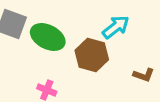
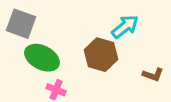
green ellipse: (48, 37) -> (42, 58), moved

